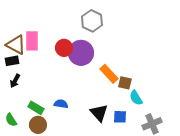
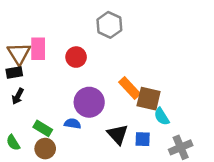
brown triangle: (16, 45) -> (19, 53), turned 30
purple circle: (81, 53) -> (89, 102), moved
brown square: (125, 83) -> (149, 99), size x1.5

